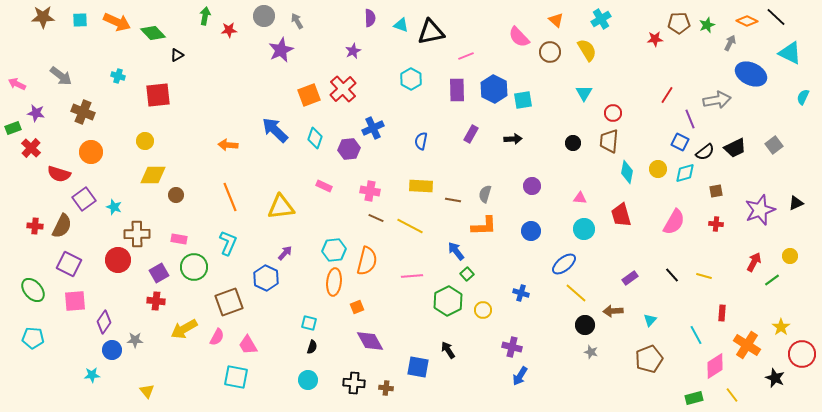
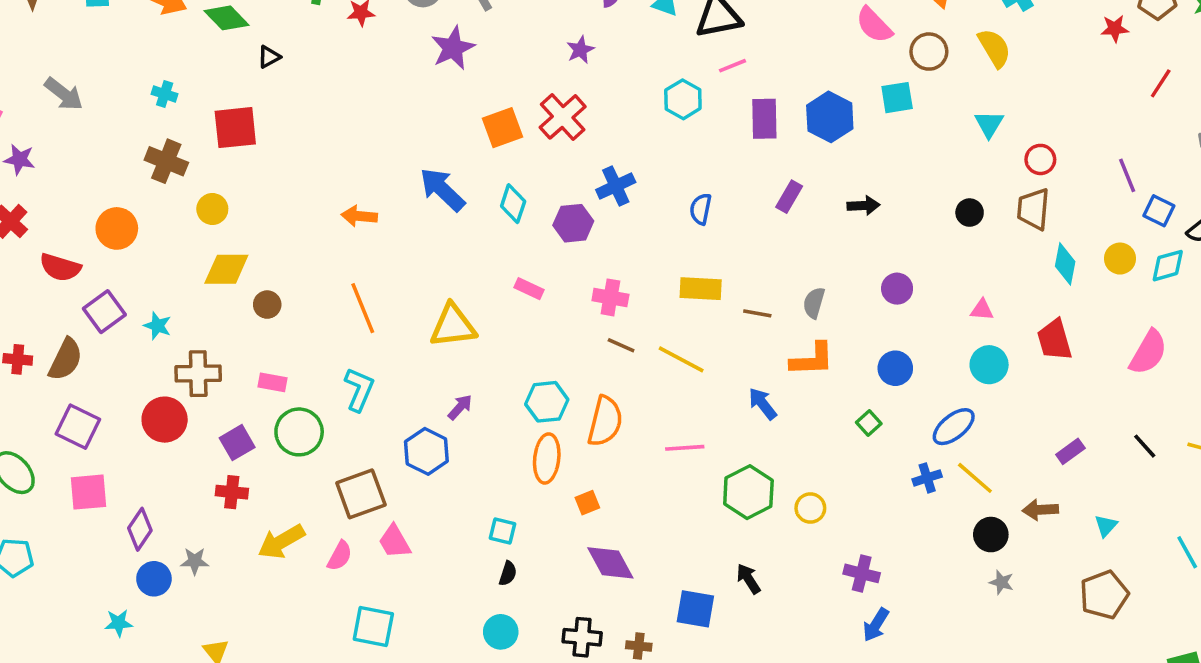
pink line: (466, 56) -> (733, 66), moved
red line: (667, 95) -> (1161, 83), moved
cyan square: (523, 100) -> (897, 98), moved
brown cross: (83, 112) -> (166, 161), moved
purple line: (690, 119) -> (1127, 175), moved
green square: (467, 274) -> (869, 423), moved
blue cross: (521, 293) -> (927, 478), moved, turned -35
pink trapezoid: (248, 345) -> (395, 542), moved

